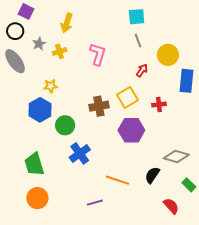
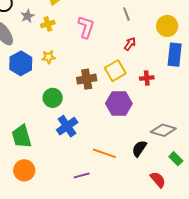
yellow circle: (168, 55) -> (167, 26), moved
yellow star: (51, 86) -> (49, 57), moved
blue hexagon: (40, 110) -> (21, 63), moved

